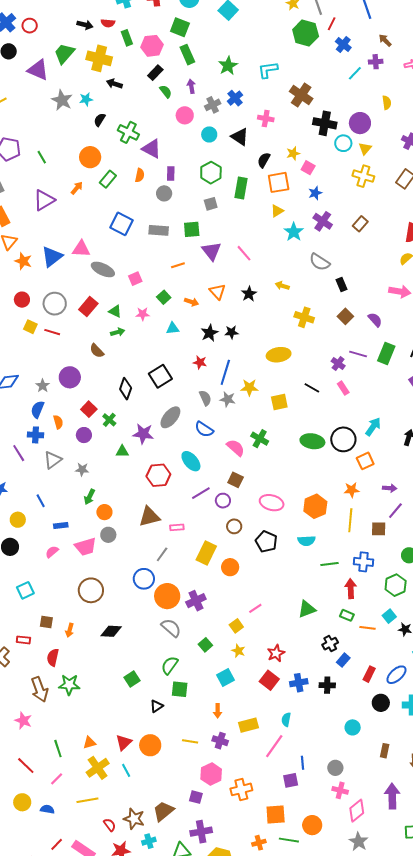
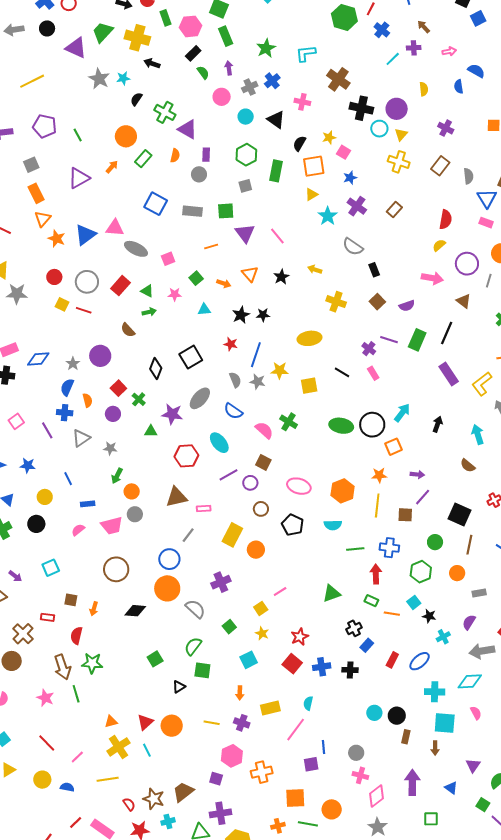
purple semicircle: (375, 320) -> (407, 306), turned 112
orange circle: (167, 596) -> (167, 588), moved
black circle: (381, 703) -> (397, 716), moved
green line: (58, 749) -> (76, 694), moved

